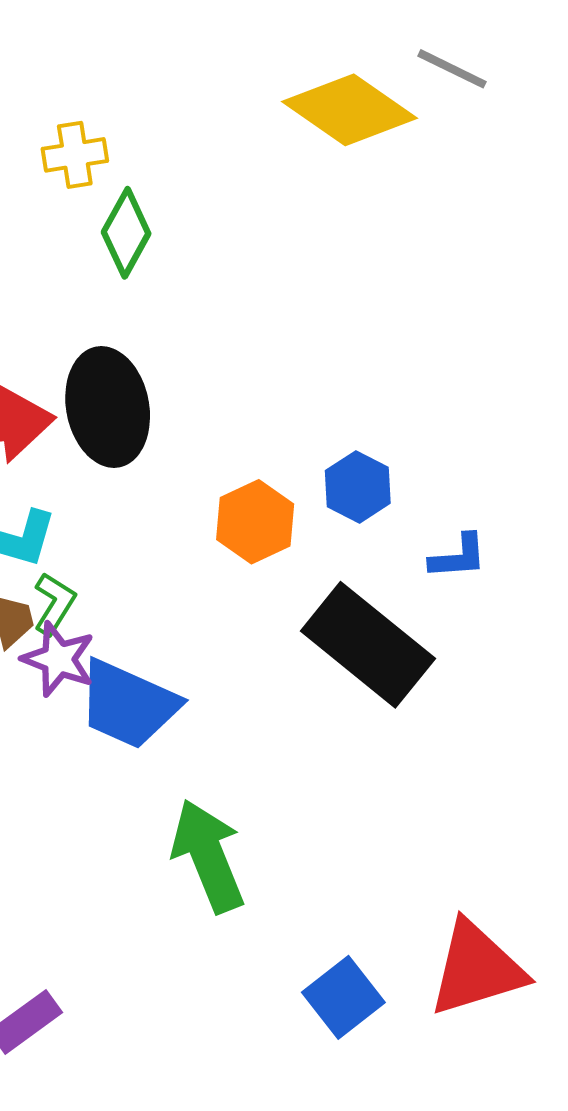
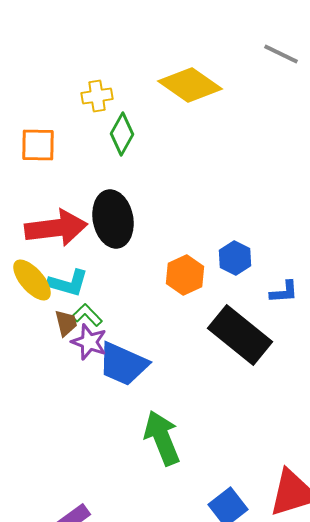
yellow diamond: (350, 110) -> (190, 85), moved
green L-shape: (54, 604) -> (87, 315), turned -76

